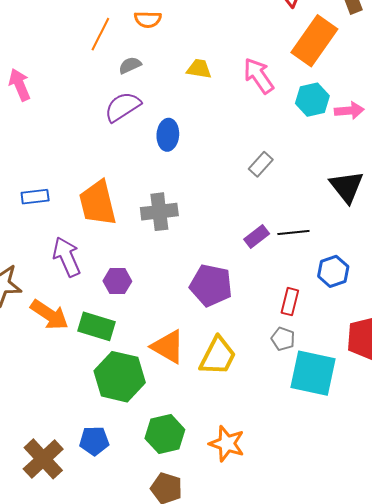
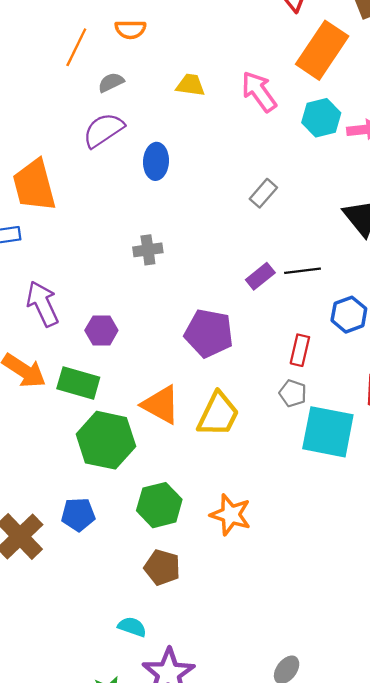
orange trapezoid: (98, 203) -> (34, 185), moved
gray cross: (159, 212) -> (148, 250), size x0.7

